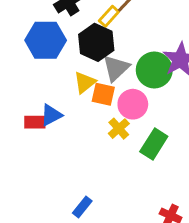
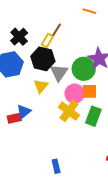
orange square: (103, 94) -> (89, 91), moved
yellow cross: (119, 129) -> (69, 111), size x1.5
blue rectangle: (82, 207) -> (56, 166), turned -40

